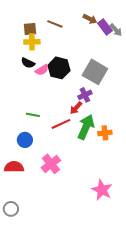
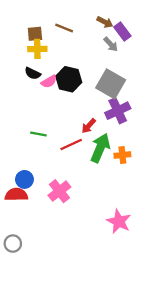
gray arrow: (116, 30) -> (111, 44), moved
purple cross: (85, 95) -> (118, 111), moved, size x1.5
blue circle: (25, 140) -> (24, 179), moved

